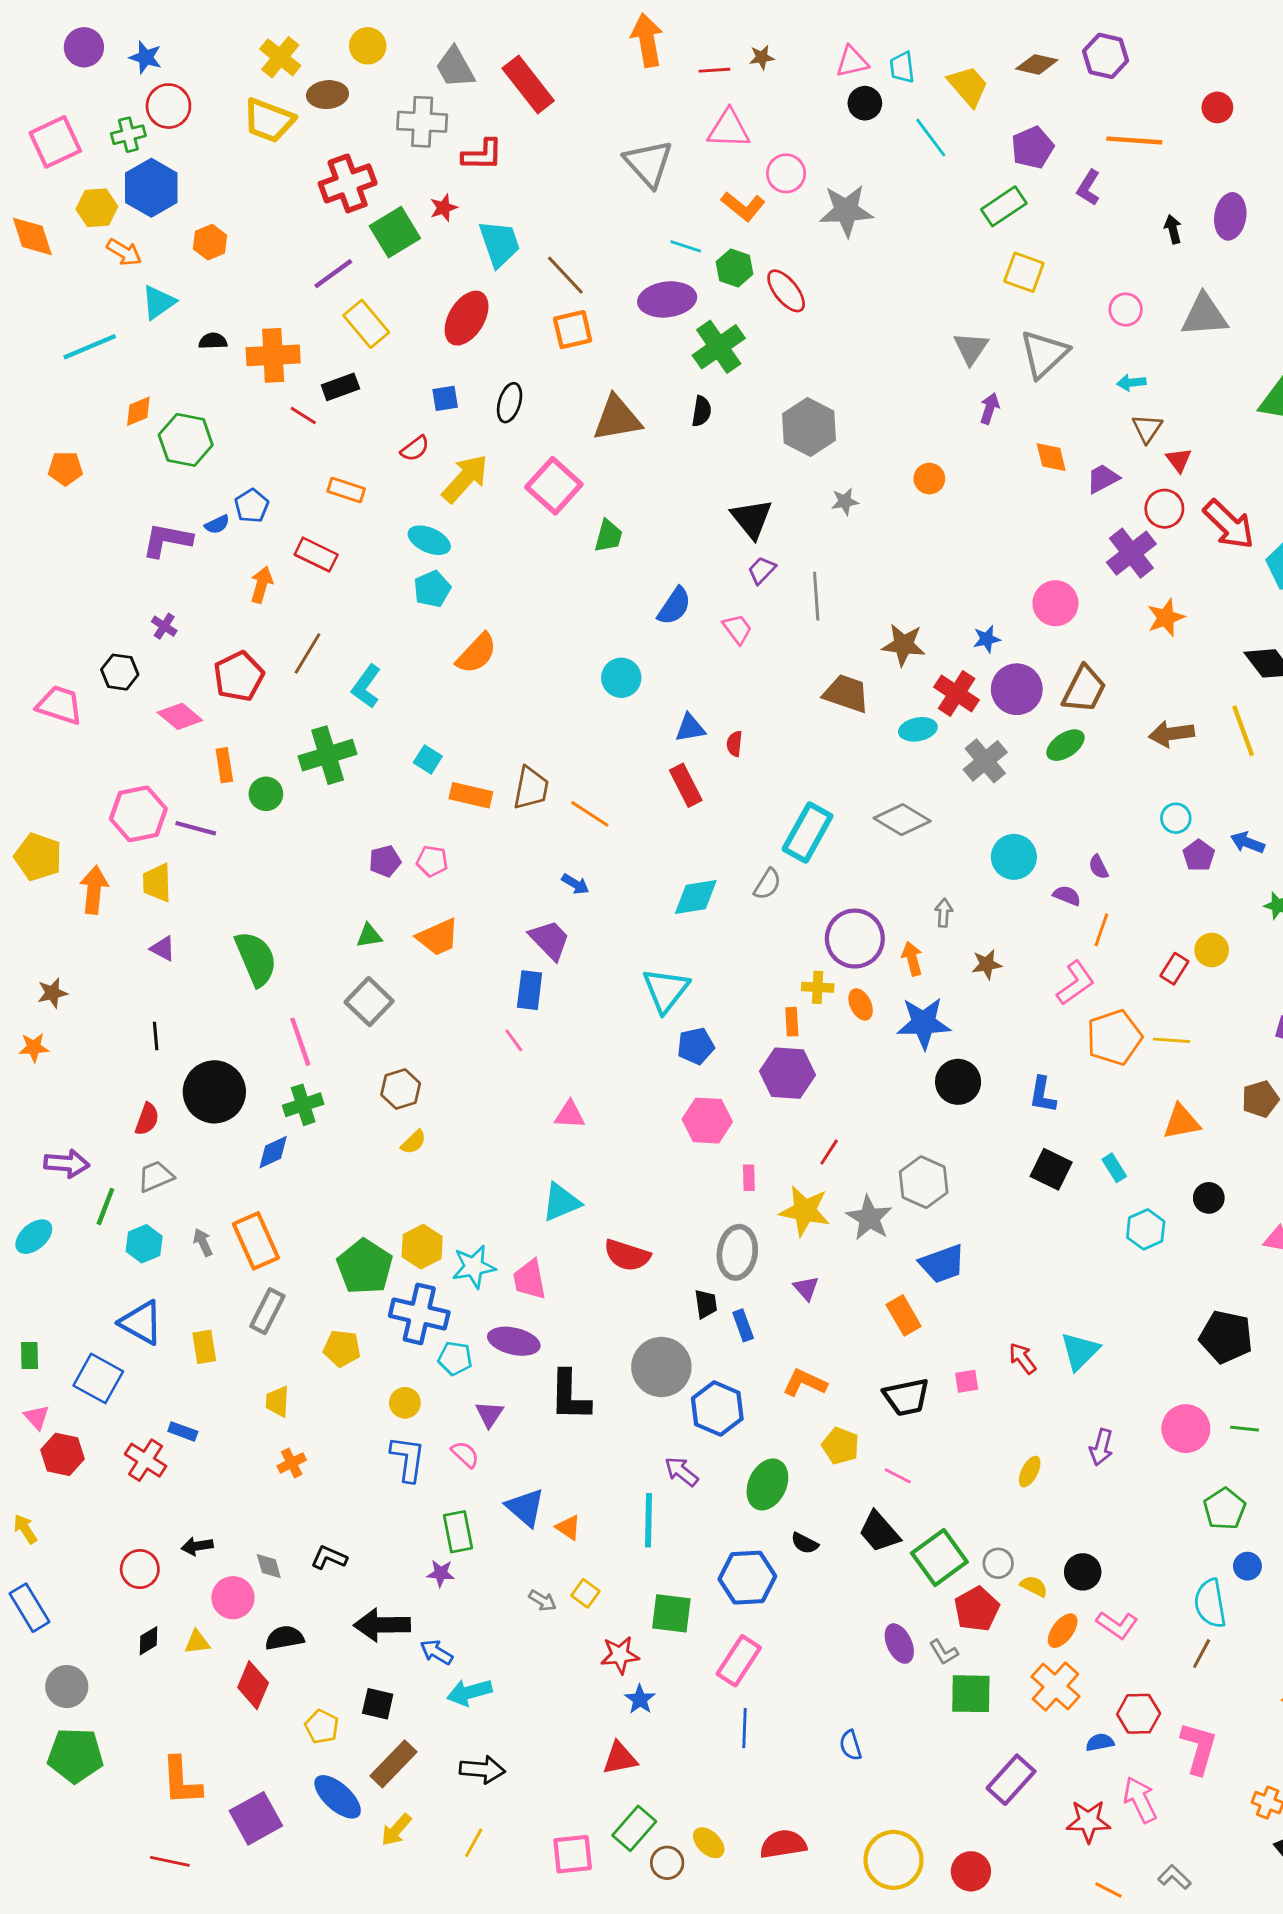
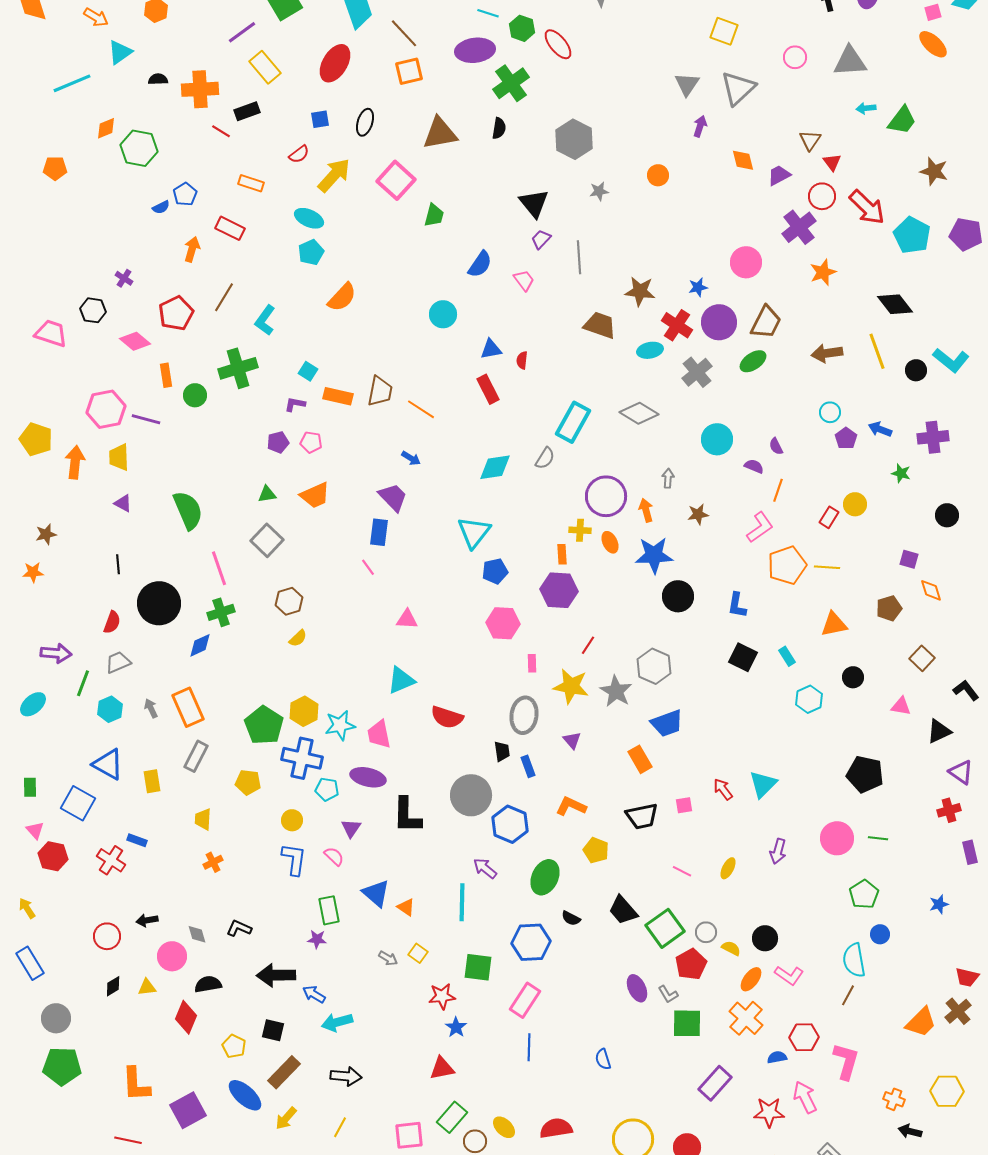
cyan arrow: (1131, 383) -> (866, 108), moved
purple L-shape: (167, 540) -> (295, 404), moved, size x0.6
pink line: (898, 1476) -> (682, 871), moved

